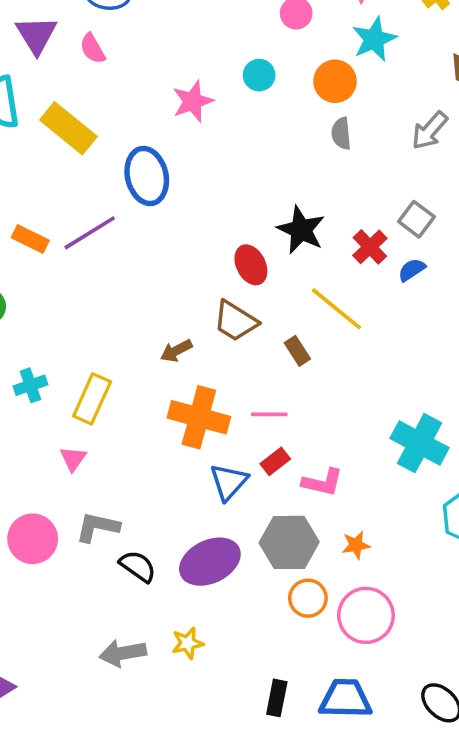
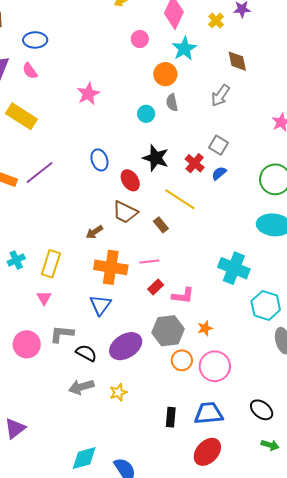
cyan circle: (259, 75) -> (146, 114), moved
blue ellipse: (147, 176) -> (99, 160), moved, size x0.7
blue triangle: (229, 482) -> (100, 305), moved
gray arrow: (123, 653) -> (81, 387), moved

